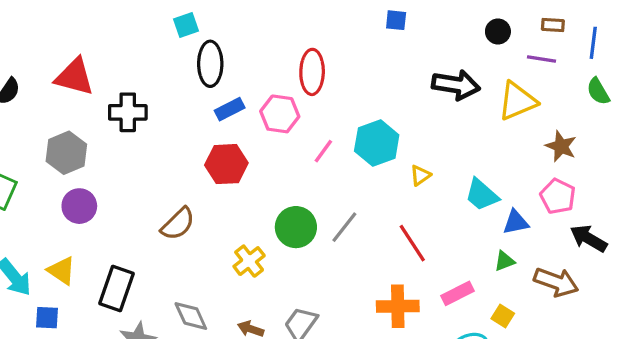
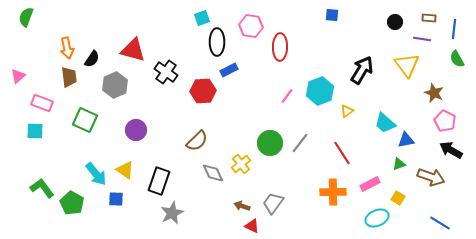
black arrow: (456, 85) -> (362, 70), moved, turned -68
yellow triangle: (517, 101) -> (407, 65), turned -44
black cross: (128, 112) -> (166, 72), turned 35
pink hexagon: (280, 114) -> (251, 26), moved
gray hexagon: (66, 153) -> (115, 85), moved
red hexagon: (226, 164) -> (203, 91), moved
pink pentagon: (558, 196) -> (445, 121), moved
gray diamond: (191, 316) -> (213, 173), moved

